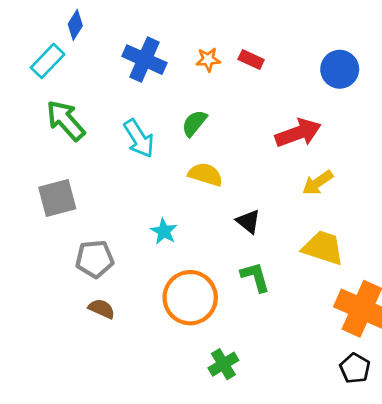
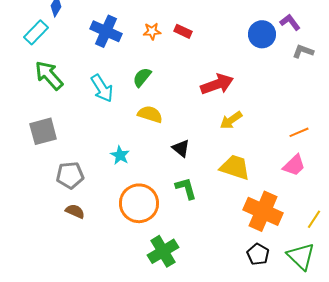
blue circle: (340, 69) -> (262, 34), moved
green cross: (223, 364) -> (163, 251), size x1.4

